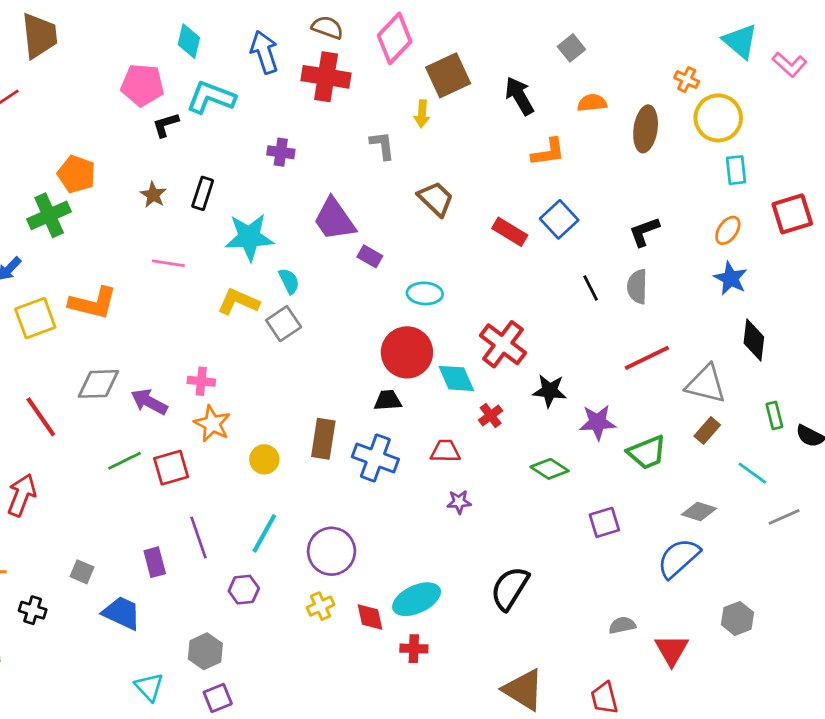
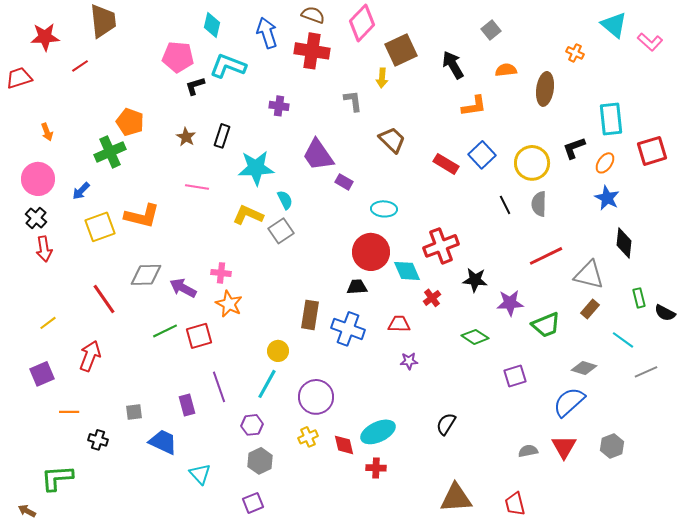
yellow circle: (718, 118) -> (532, 163), moved
cyan rectangle: (736, 170) -> (611, 119), size x1.5
black L-shape: (644, 232) -> (574, 148), moved
red cross: (503, 344) -> (441, 246), turned 32
yellow circle: (264, 459) -> (278, 351), moved
gray square: (82, 572) -> (134, 412), turned -30
black semicircle: (510, 588) -> (446, 424), size x0.7
red triangle: (672, 650) -> (564, 447), moved
gray hexagon: (205, 651) -> (260, 461), moved
cyan triangle: (149, 687) -> (200, 474), moved
brown triangle: (523, 690) -> (456, 498), turned -36
purple square: (218, 698) -> (253, 503), moved

